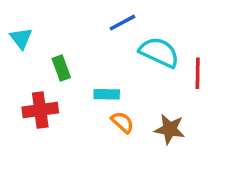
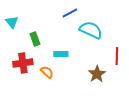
red line: (198, 73) -> (117, 56), moved
orange semicircle: (122, 122) -> (47, 72), moved
brown star: (170, 129) -> (97, 74), turned 30

